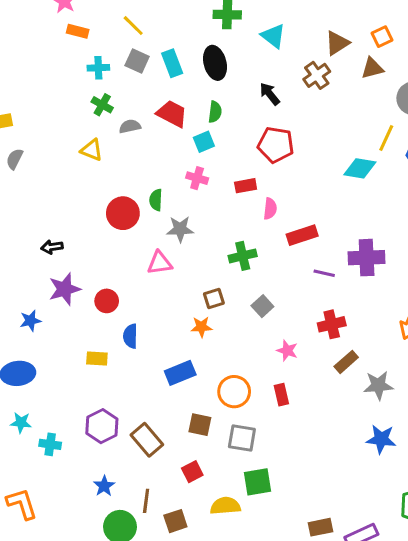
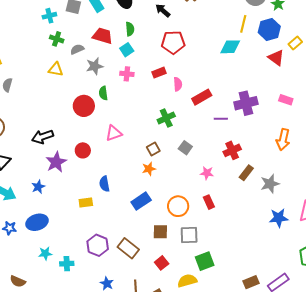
gray star: (180, 229) -> (95, 66), moved
black arrow: (52, 247) -> (43, 137), size x1.5
red circle: (107, 301) -> (83, 150), moved

